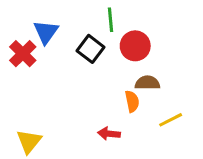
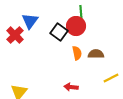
green line: (111, 20) -> (81, 13), moved
red circle: (135, 46) -> (76, 26), moved
orange semicircle: (132, 101) -> (77, 53), moved

